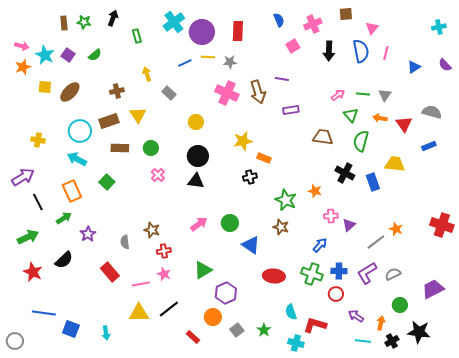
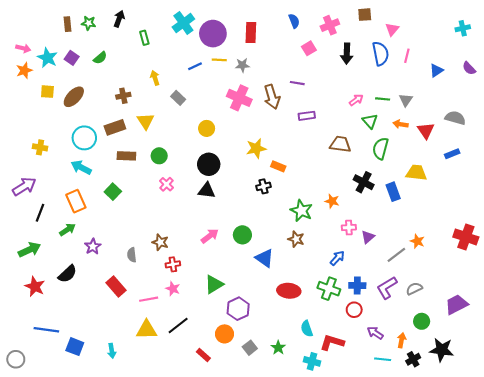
black line: (38, 202) -> (40, 213), turned 48

